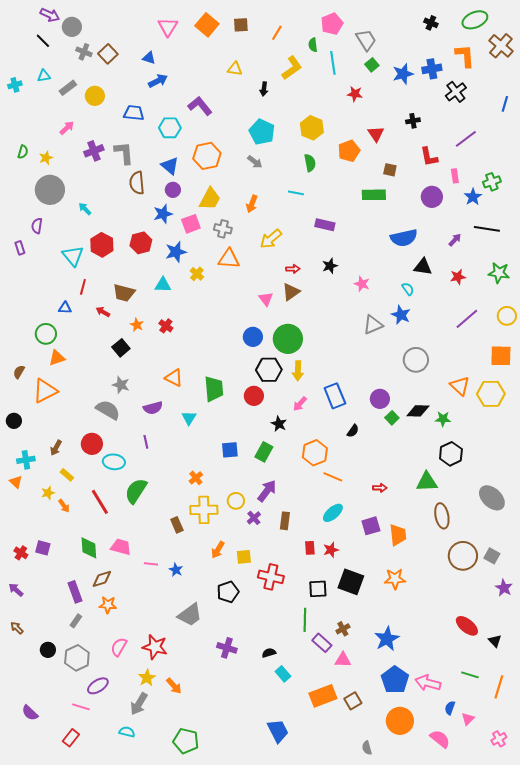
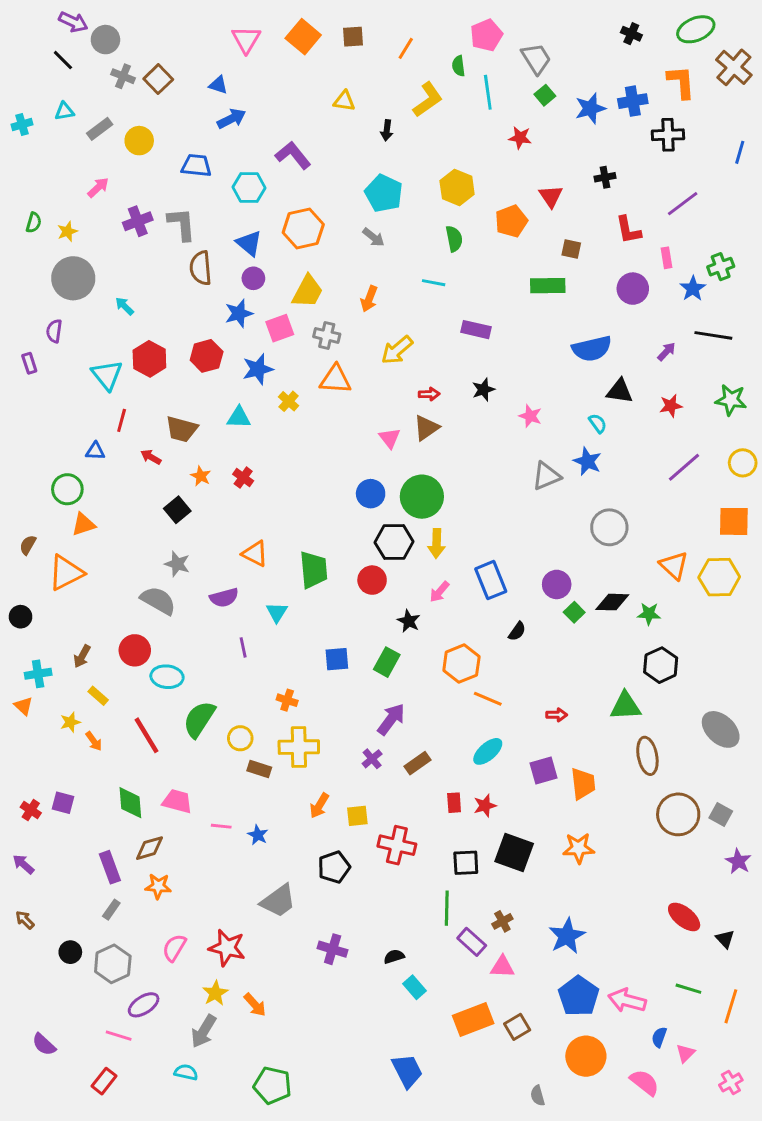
black cross: (456, 92) -> (668, 135), turned 35
purple line: (146, 442) -> (243, 647), moved
orange cross: (196, 478) -> (287, 700), turned -32
yellow circle: (236, 501) -> (240, 738), moved
brown rectangle: (285, 521) -> (417, 763), turned 48
brown rectangle: (177, 525) -> (259, 769), turned -49

